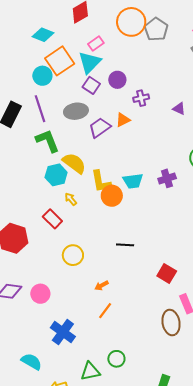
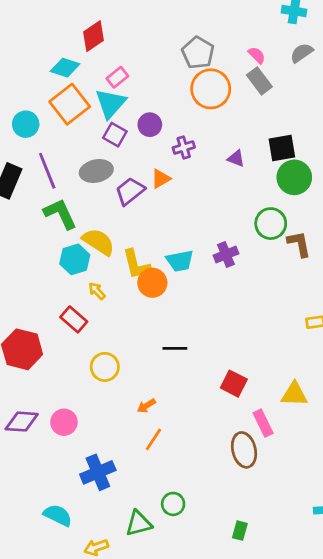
orange circle: (131, 22) -> (211, 89), moved
cyan diamond: (43, 35) -> (65, 68), moved
cyan circle: (42, 76) -> (26, 124), moved
blue cross: (63, 332) -> (98, 472), turned 35

